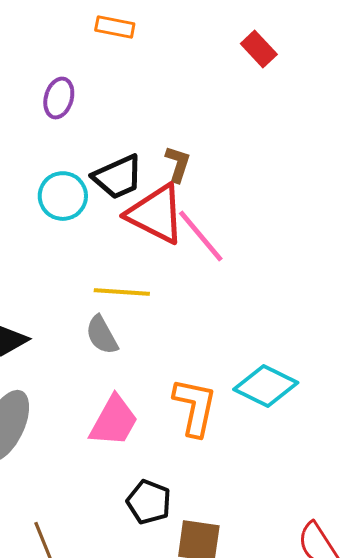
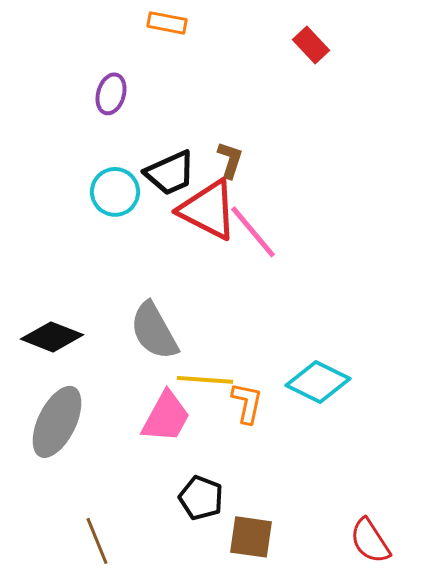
yellow line: (122, 292) -> (205, 380), moved
gray semicircle: (102, 335) -> (154, 331), size x1.5
orange L-shape: (195, 407) -> (247, 403), size x0.7

